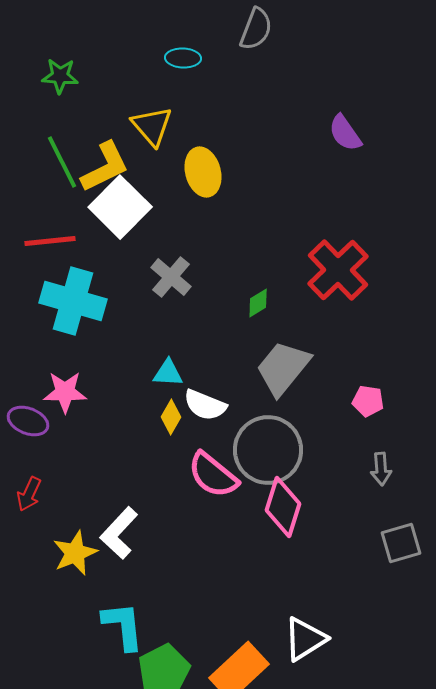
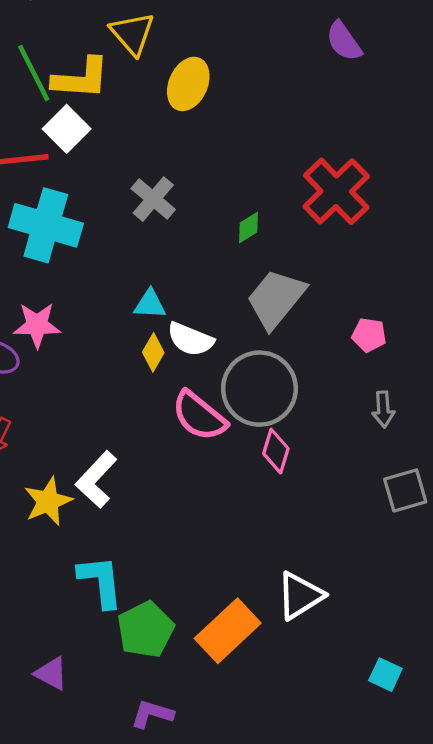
yellow L-shape: (105, 167) -> (81, 78), turned 30
yellow ellipse: (203, 172) -> (188, 84), turned 39
white square: (120, 207) -> (67, 129), moved, size x0.7
pink diamond: (283, 507) -> (276, 451), size x0.7

